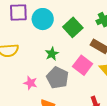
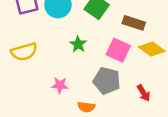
gray pentagon: (57, 78) -> (107, 81), moved

